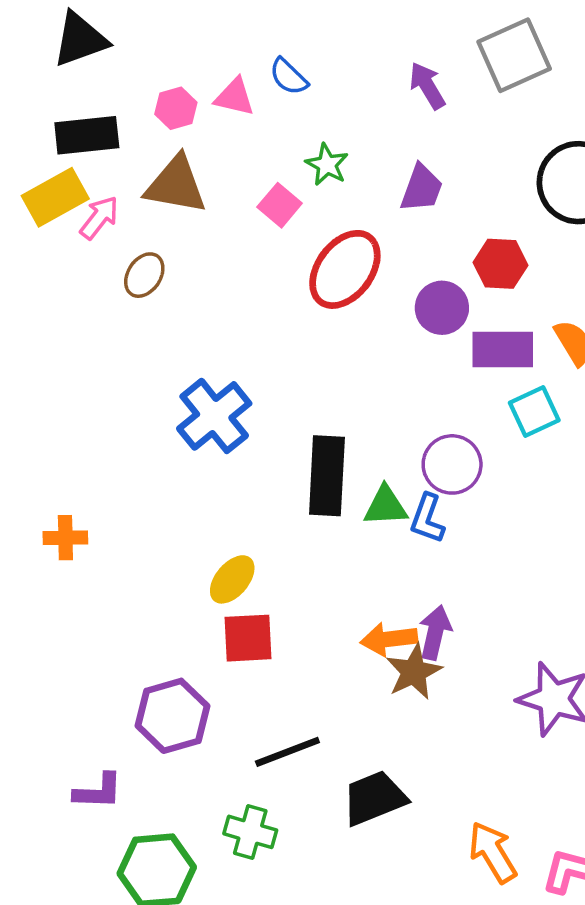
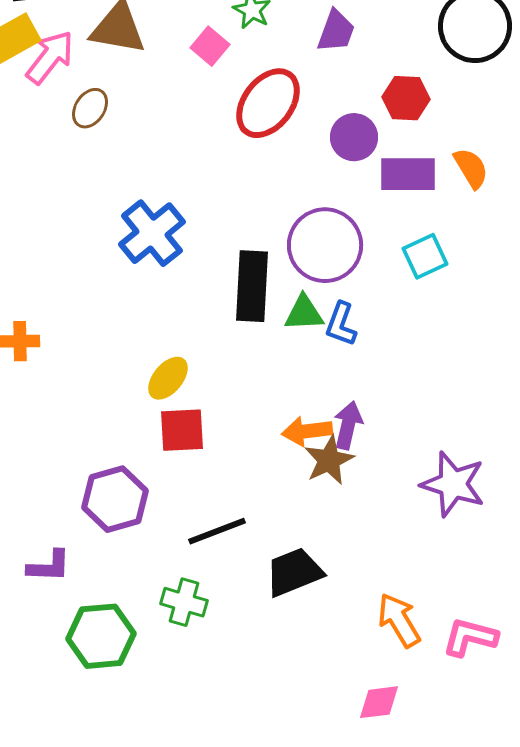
pink arrow: (99, 218) -> (50, 57), size x1.4
cyan square: (534, 411) -> (425, 256), moved
purple circle: (452, 464) -> (325, 245), moved, size x1.4

